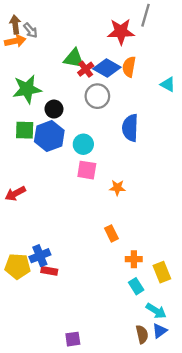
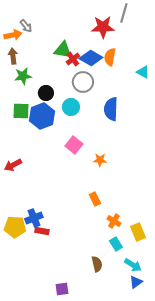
brown arrow: (15, 25) -> (13, 56), moved
green star: (27, 89) -> (23, 76), size x0.7
cyan circle: (83, 144) -> (71, 107), moved
pink square: (87, 170) -> (74, 145), turned 30
orange cross: (134, 259) -> (114, 221), turned 32
brown semicircle: (142, 334) -> (97, 264), moved

